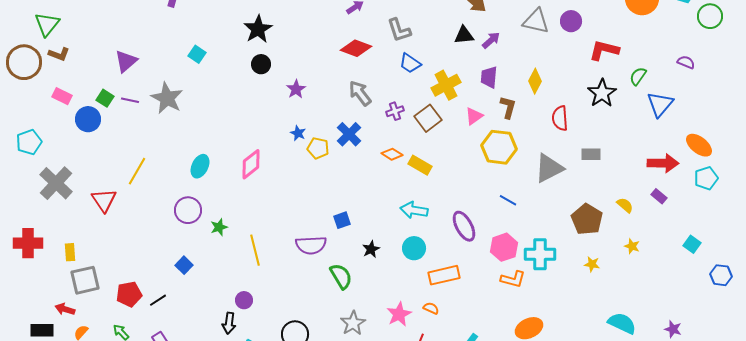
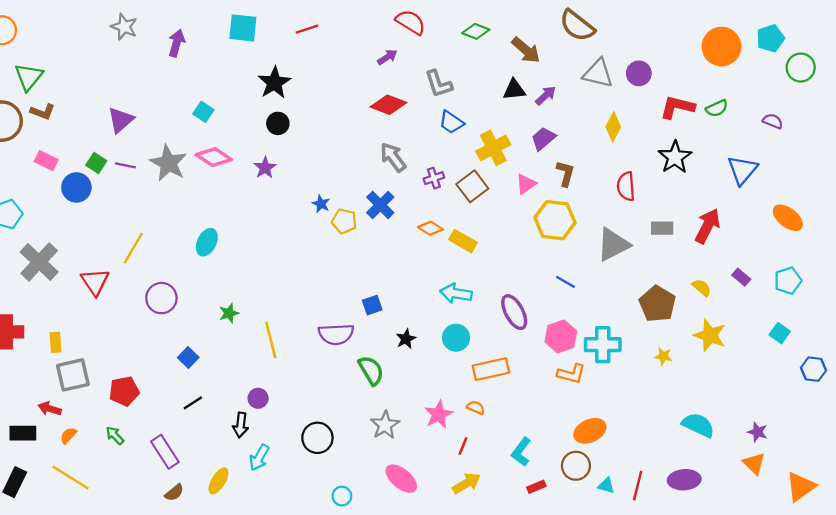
green semicircle: (638, 76) -> (717, 108), moved, turned -150
purple trapezoid: (489, 77) -> (543, 139), turned 45
yellow diamond: (535, 81) -> (613, 127), moved
purple star: (296, 89) -> (265, 168), moved
red arrow: (663, 163) -> (708, 226), moved, turned -64
pink diamond: (251, 164) -> (214, 157), moved, turned 72
cyan pentagon: (706, 178) -> (788, 281), moved
purple circle: (188, 210) -> (161, 298), moved
yellow star: (632, 246) -> (710, 335), size x1.8
black line: (158, 300) -> (193, 403), moved

